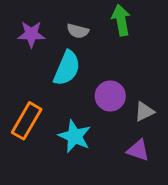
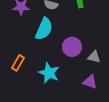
gray triangle: (144, 111) -> (94, 57), turned 40
orange rectangle: (27, 121) -> (18, 63), size x0.7

